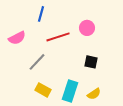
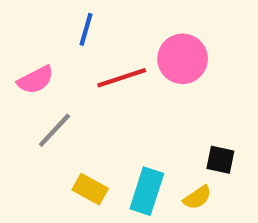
pink circle: (87, 28) -> (183, 59), size x1.5
gray line: (37, 62) -> (54, 130), moved
black square: (91, 62) -> (220, 160), moved

